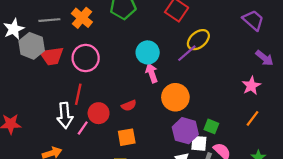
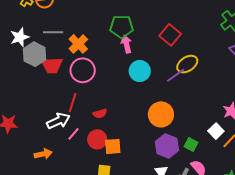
orange cross: (82, 18) -> (78, 44), moved
pink arrow: (152, 73) -> (126, 44), moved
red semicircle: (129, 105) -> (100, 114), moved
red circle: (99, 113) -> (97, 139), moved
white arrow: (65, 115) -> (58, 121), turned -115
white square: (199, 143) -> (216, 131), moved, turned 35

